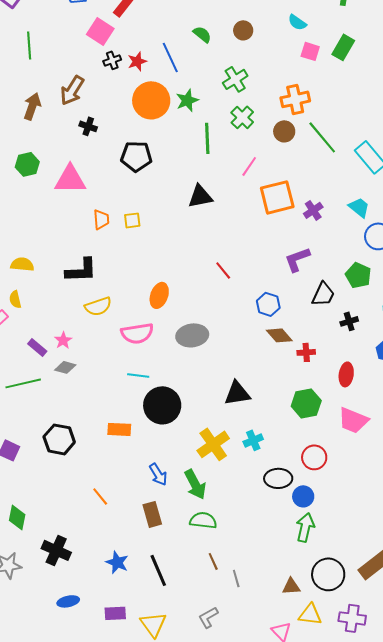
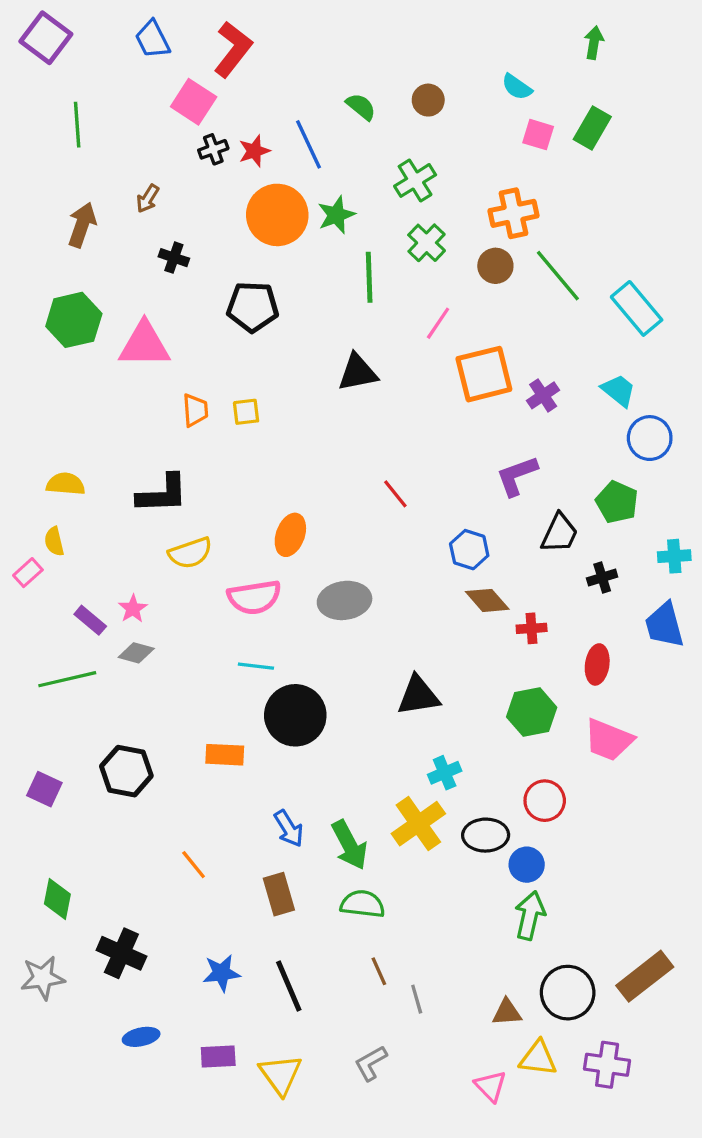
brown arrow: (72, 90) -> (148, 199), size x0.6
green hexagon: (27, 164) -> (74, 320), size x1.4
yellow cross: (213, 444) -> (418, 824), moved
blue star: (117, 562) -> (221, 973), turned -30

